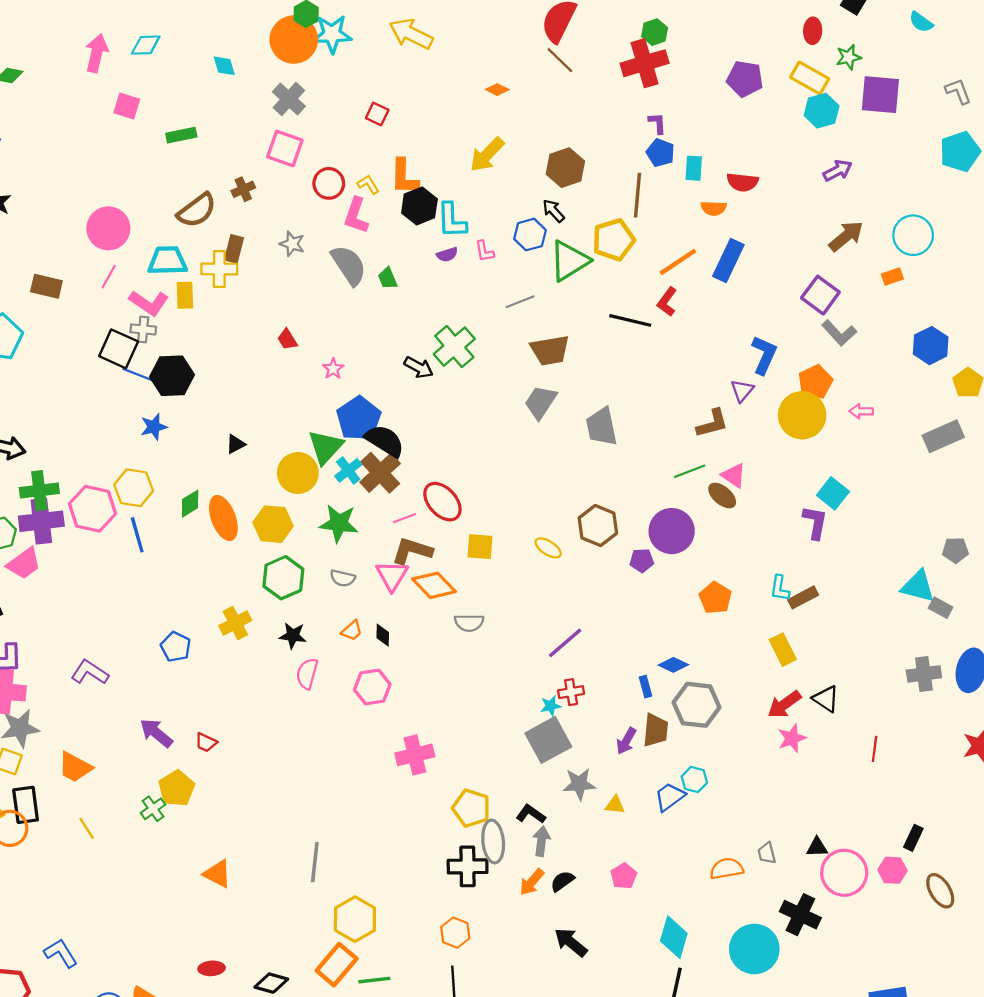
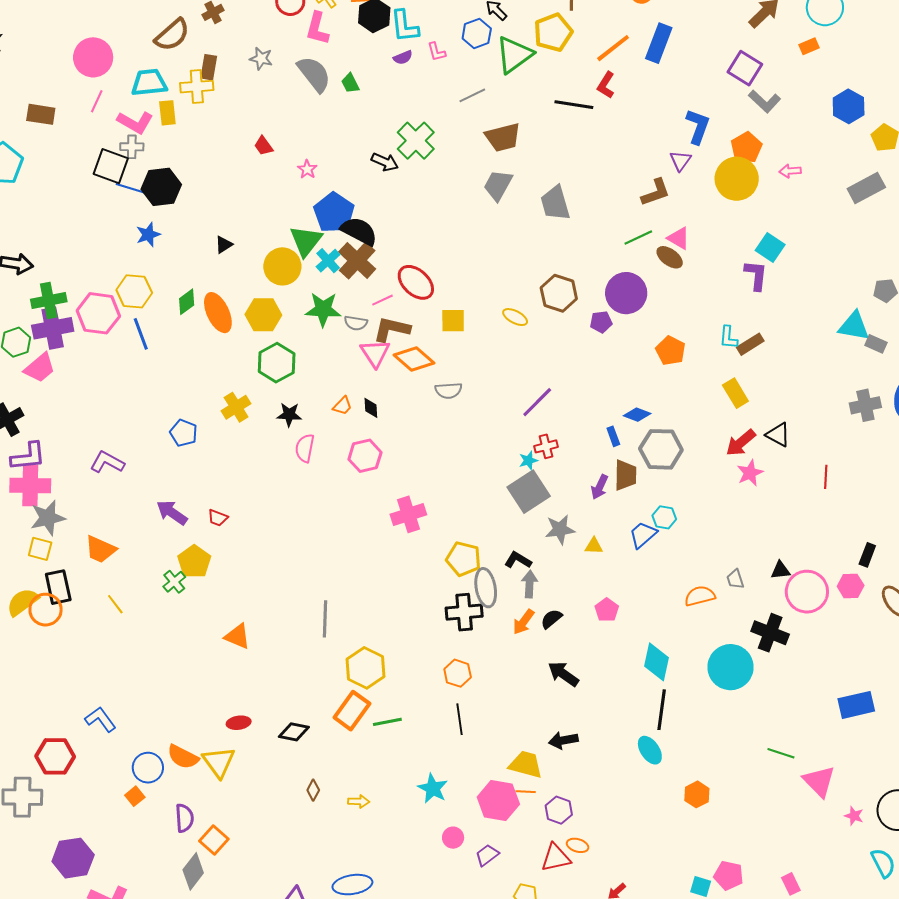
gray semicircle: (343, 578) -> (356, 323), moved

